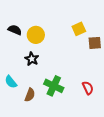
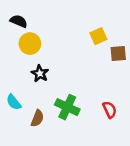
black semicircle: (15, 30) -> (19, 21), moved
yellow circle: (36, 35) -> (30, 44), moved

